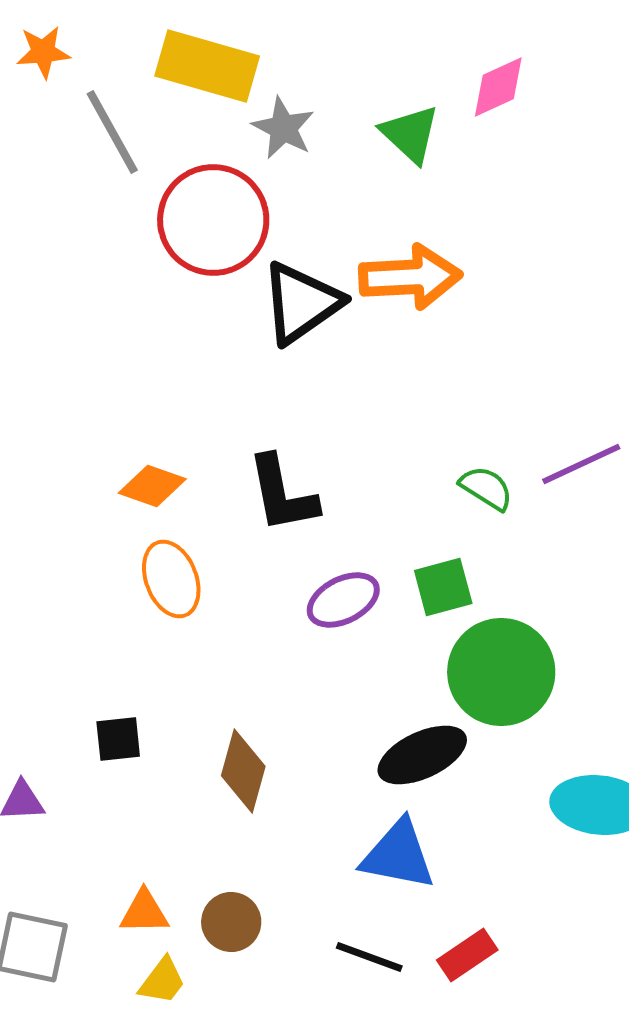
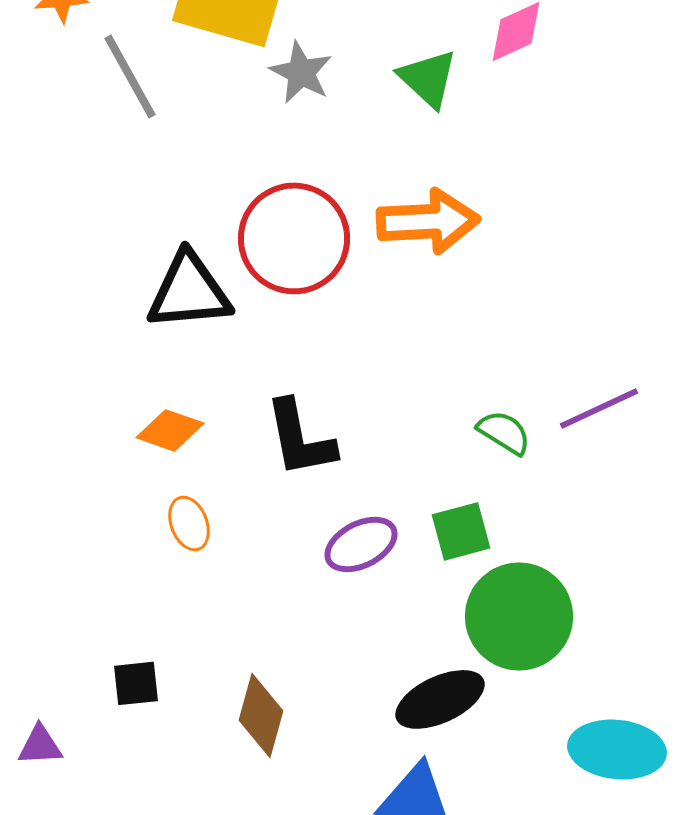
red circle: (213, 220) -> (294, 238), moved
black triangle: (301, 303) -> (189, 291), moved, turned 30
orange ellipse: (171, 579) -> (189, 523), size x0.7

